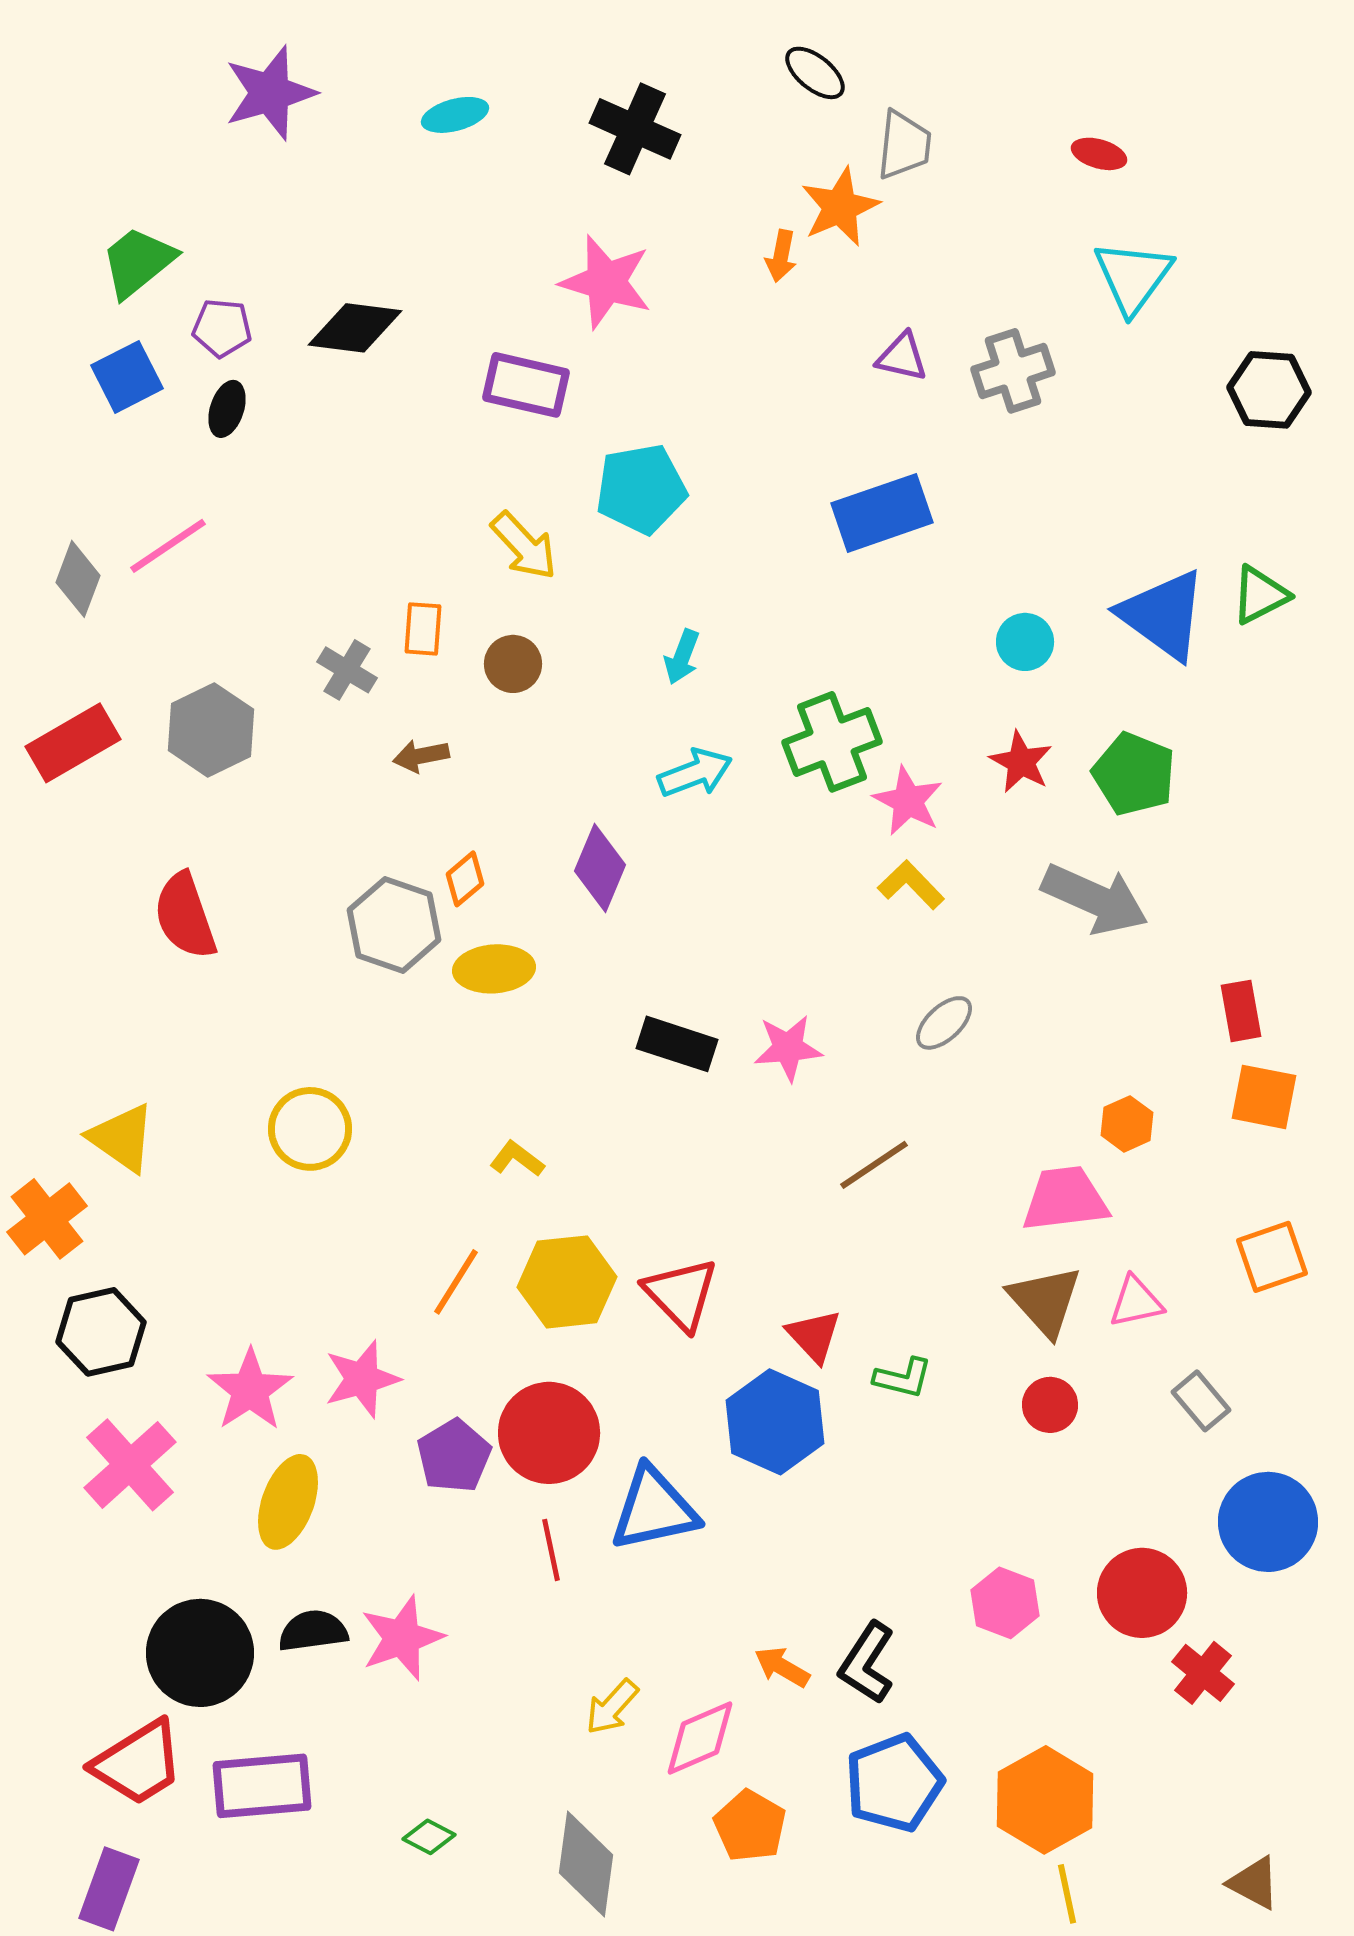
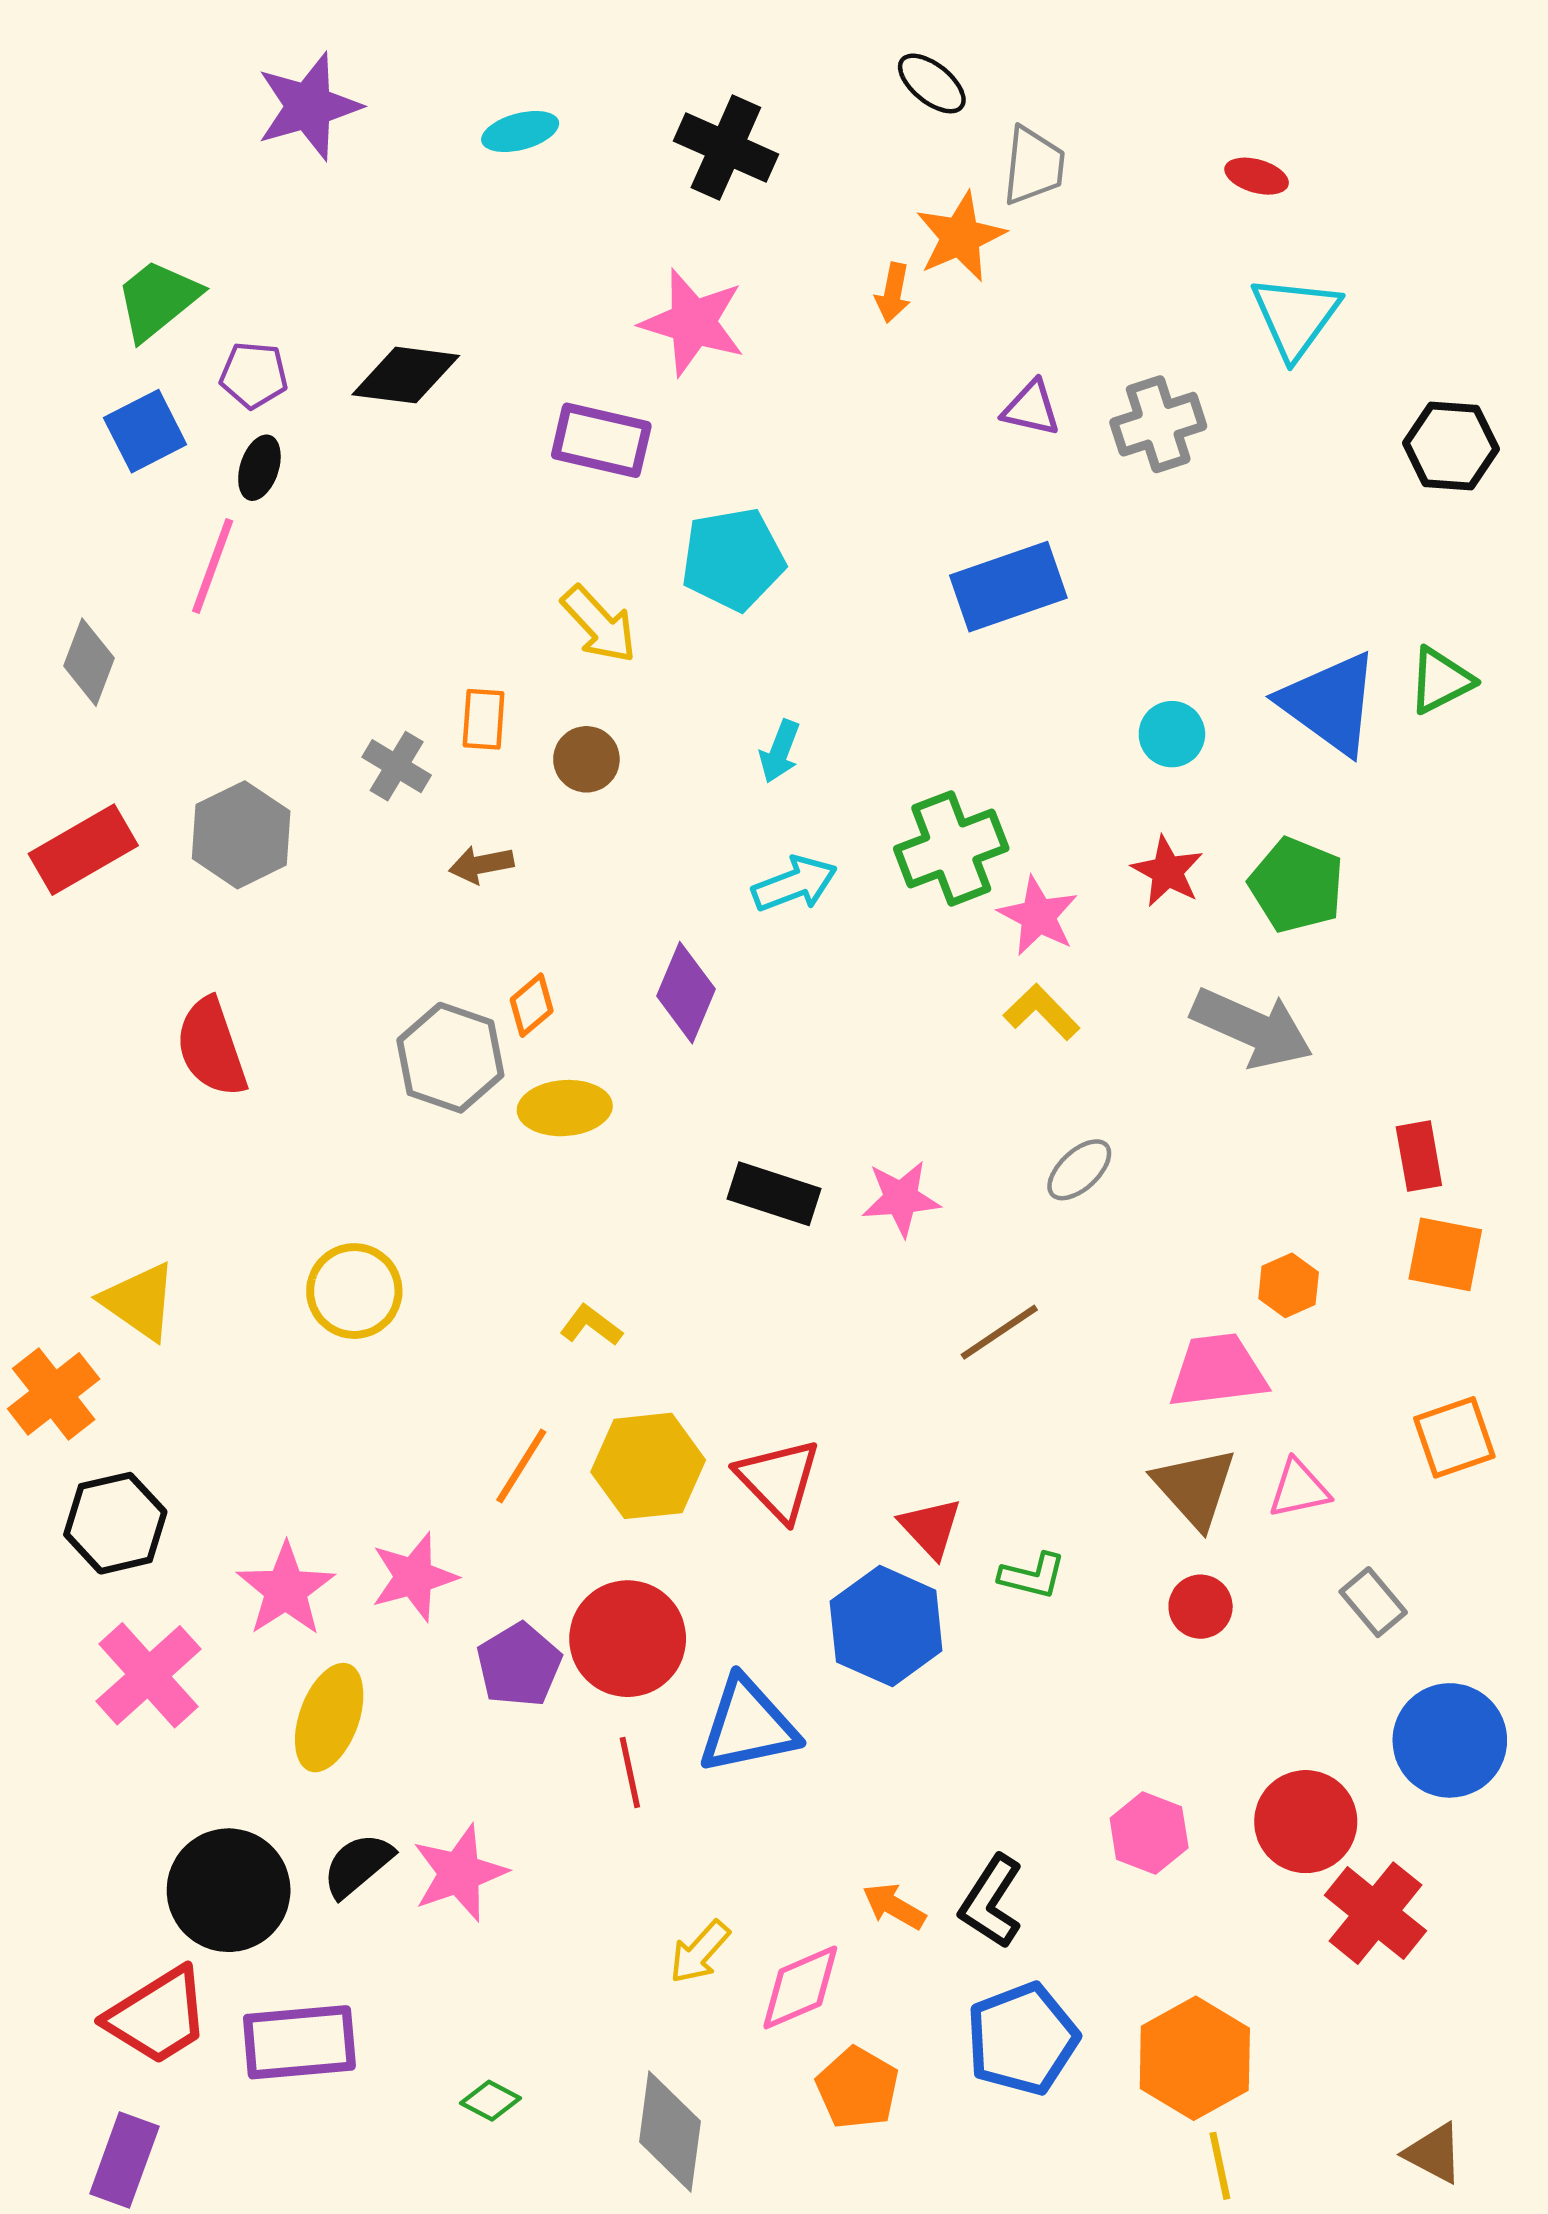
pink line: (168, 546) -> (213, 566), moved, turned -36
black semicircle: (313, 1631) -> (358, 1865), turned -32
red cross: (1203, 1673) -> (1375, 1913), size x1.4

